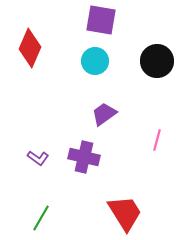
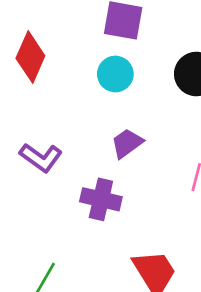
purple L-shape: (38, 158) -> (41, 158), moved, size x1.5

